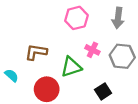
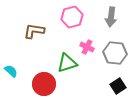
brown L-shape: (36, 52) -> (34, 31), moved
black square: (103, 91) -> (118, 86), moved

